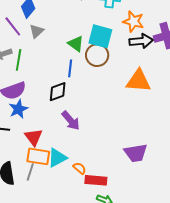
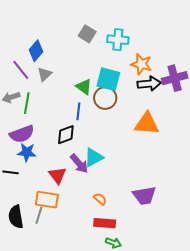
blue star: (18, 109) -> (27, 152), turned 30
red triangle: (34, 137) -> (57, 175), moved
cyan triangle: (57, 158) -> (94, 157), moved
orange semicircle: (80, 168) -> (100, 199), moved

